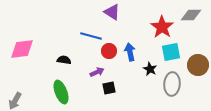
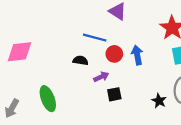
black semicircle: (64, 60) -> (80, 60), moved
black star: (150, 69) -> (159, 101), moved
green ellipse: (61, 92) -> (48, 99), moved

